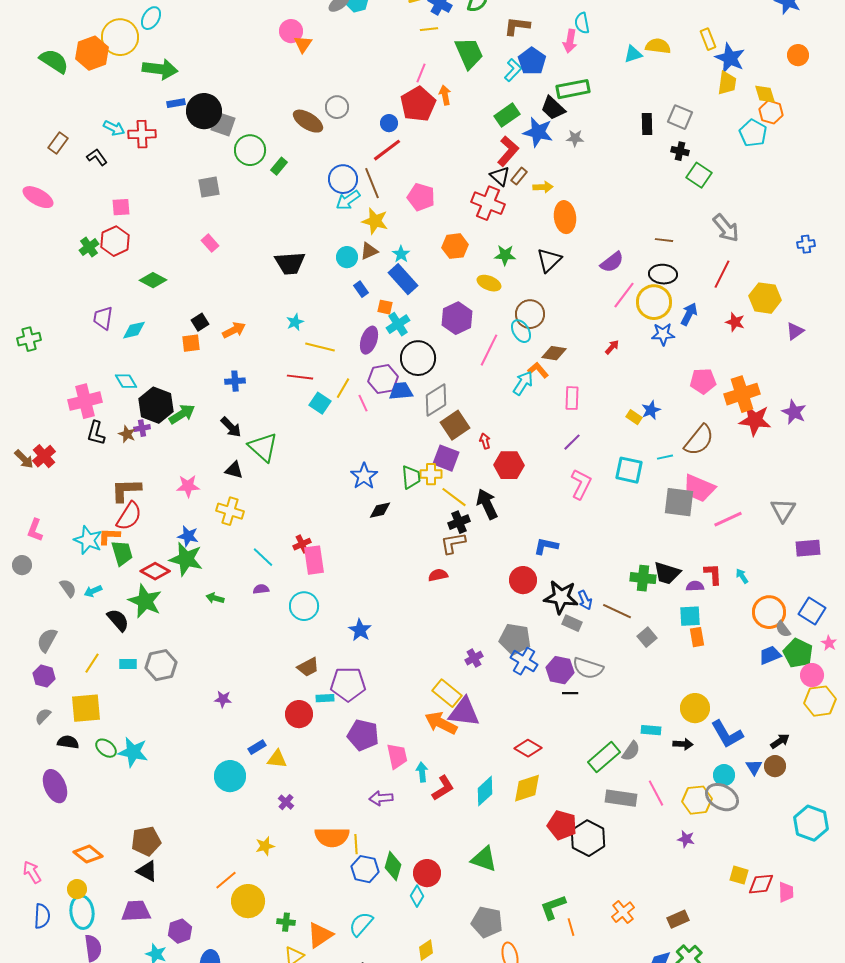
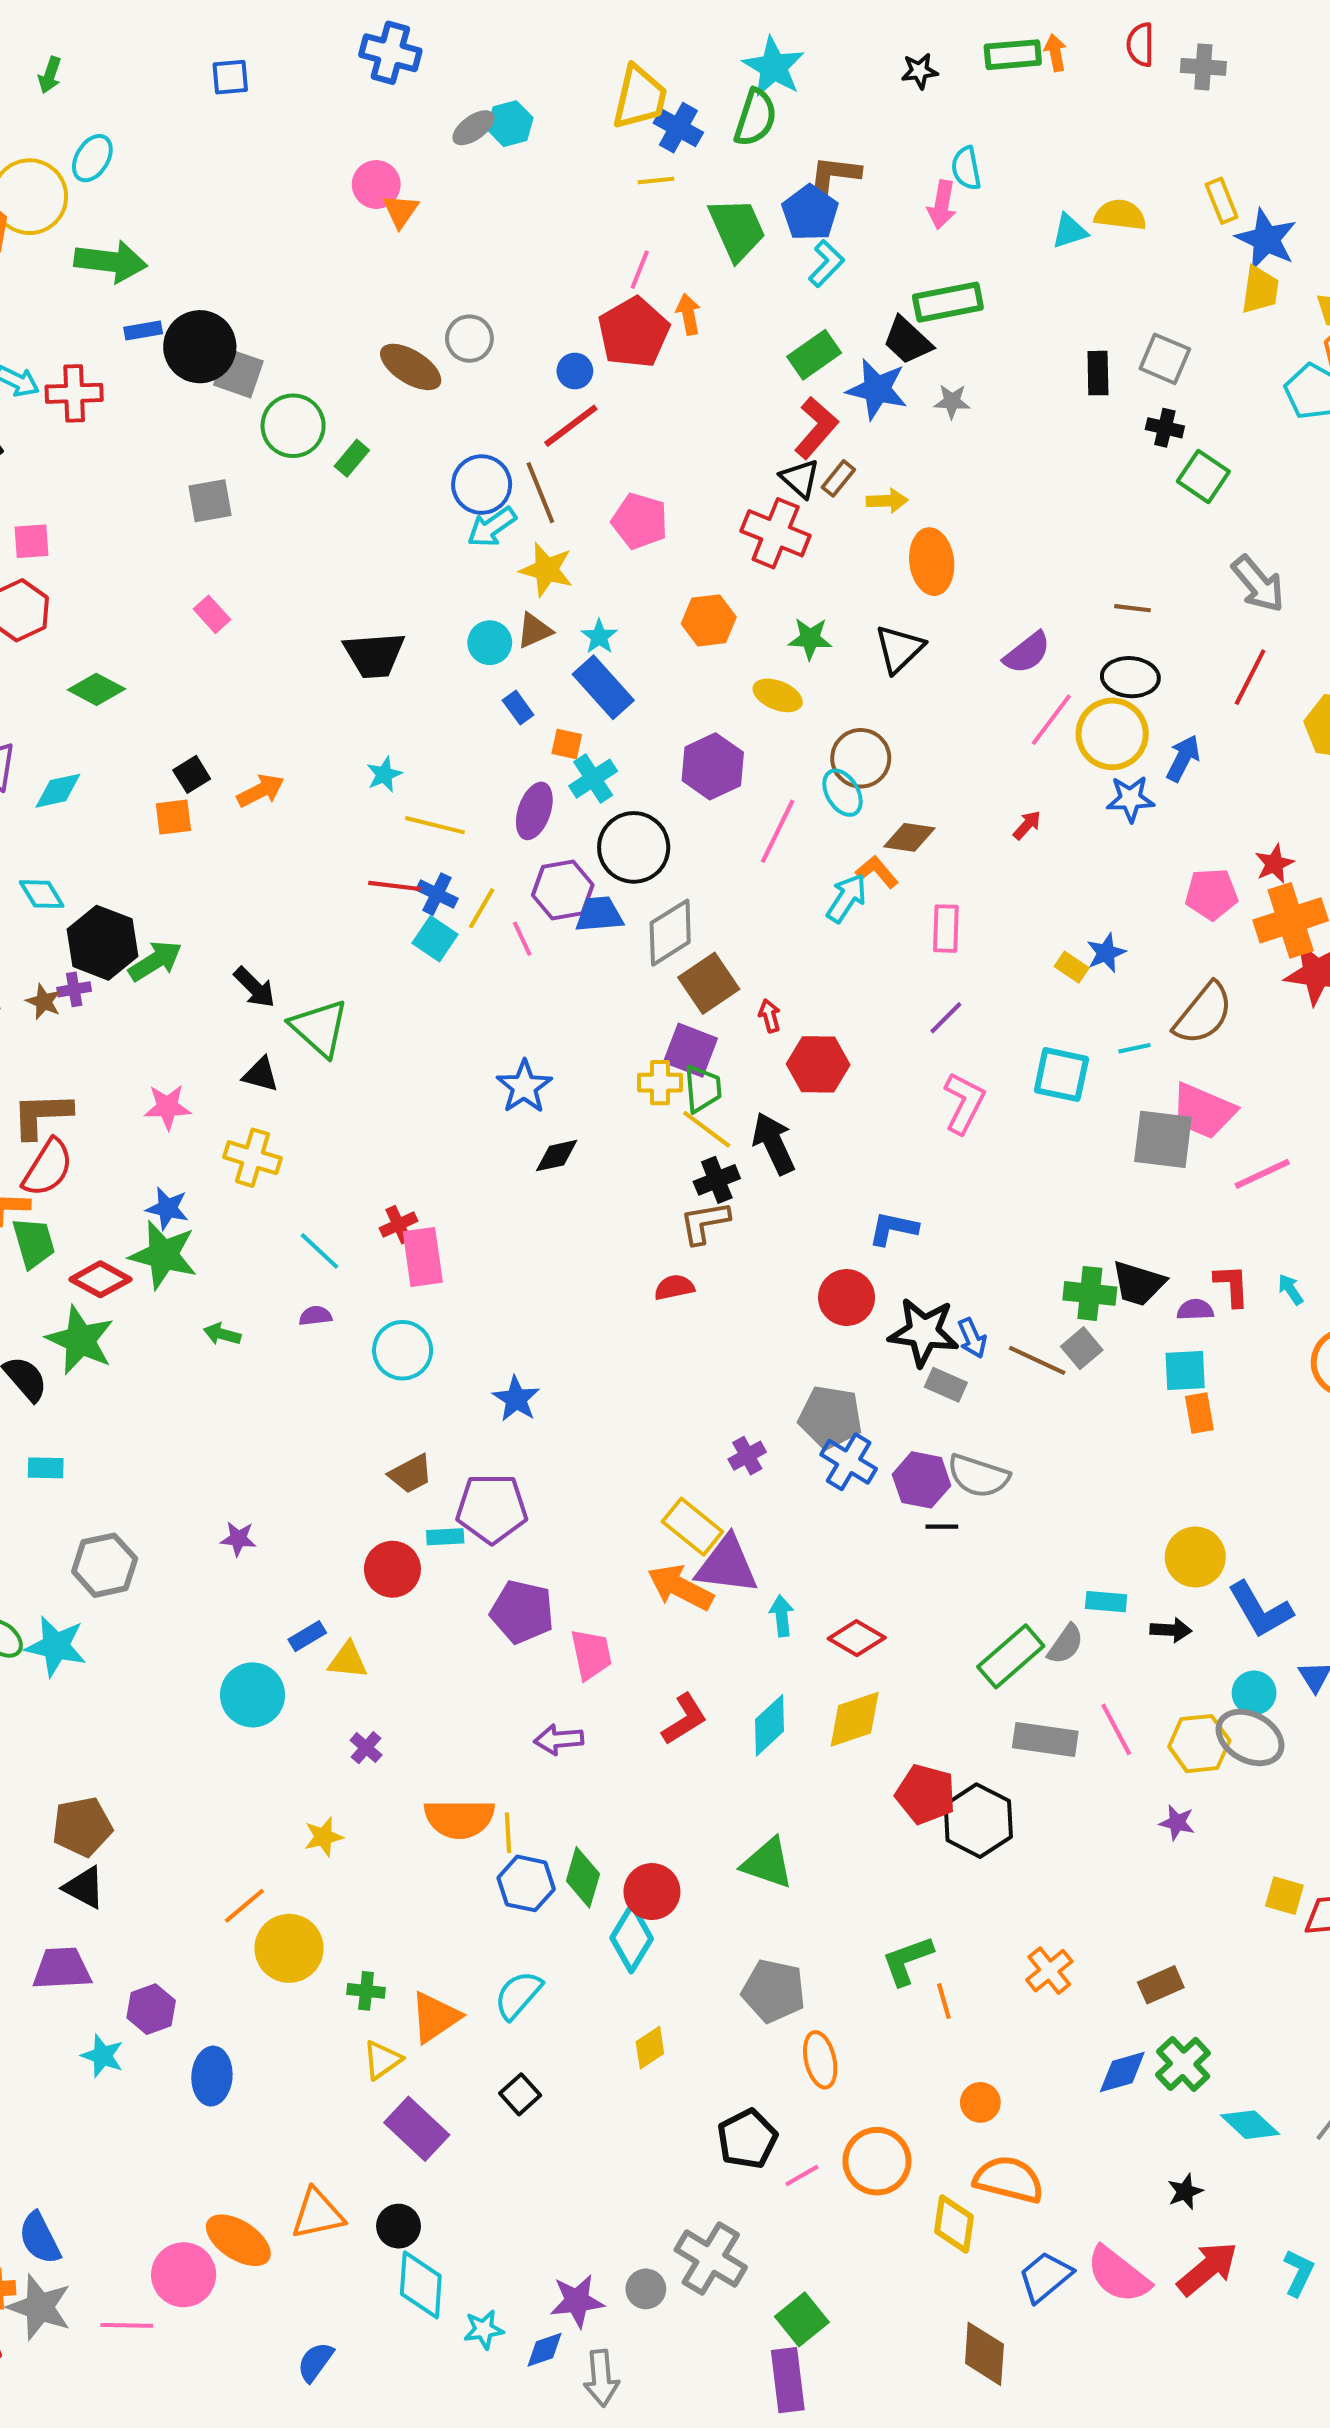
blue pentagon: (532, 61) -> (810, 213), moved
red star: (735, 322) -> (1274, 864), moved, turned 30
blue cross: (235, 381) -> (437, 894), moved, turned 30
green trapezoid: (411, 477) -> (703, 1089), moved
gray square: (647, 637) -> (1082, 1348), moved
gray hexagon: (161, 665) -> (105, 1565), moved
cyan arrow: (422, 772) -> (782, 1616), moved
cyan diamond: (417, 896) -> (632, 1938), size x1.5

